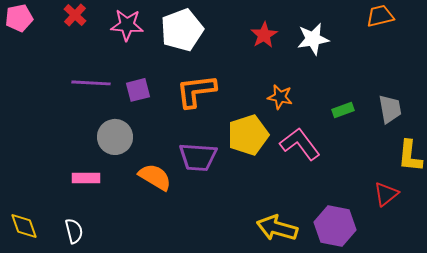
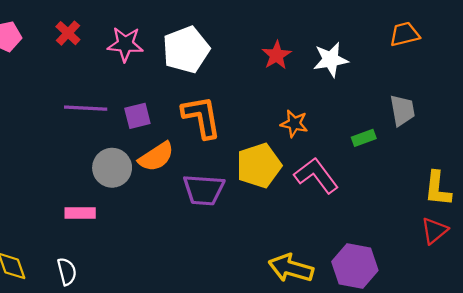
orange L-shape: (196, 91) -> (201, 117), turned 87
gray trapezoid: (390, 109) -> (402, 110), moved
orange semicircle: (155, 177) -> (156, 157), moved, turned 116
red triangle: (386, 194) -> (434, 231), moved

